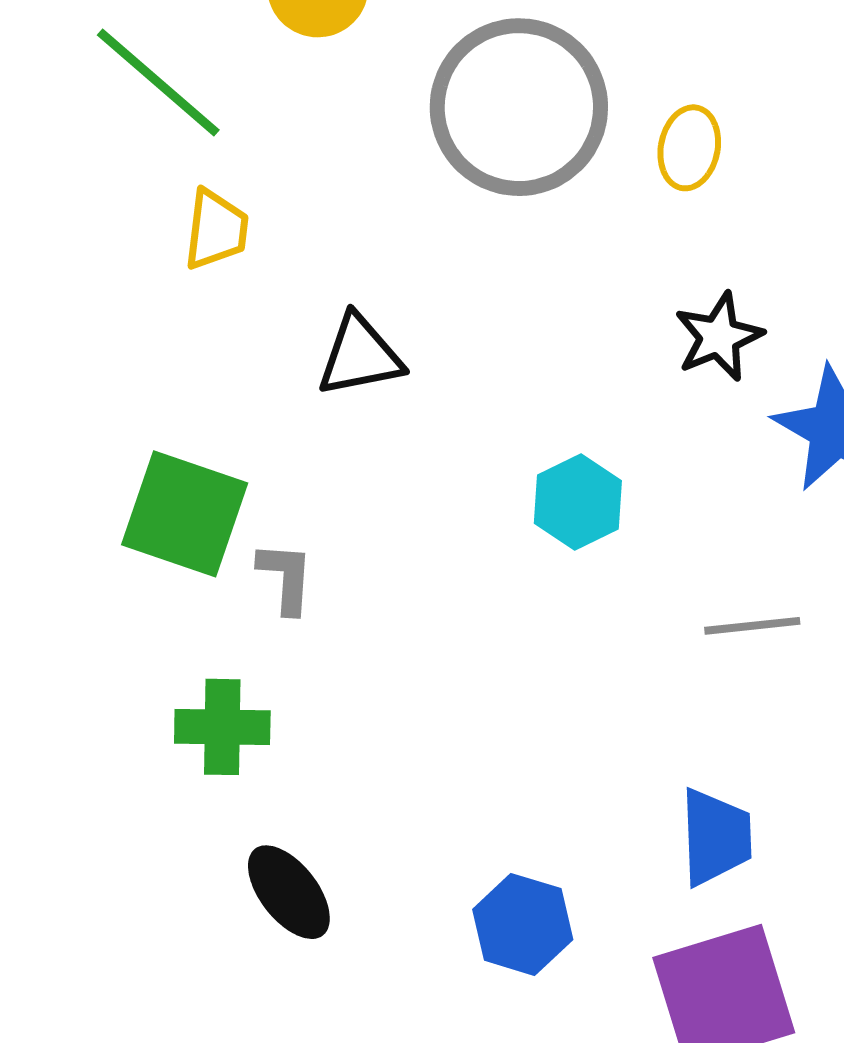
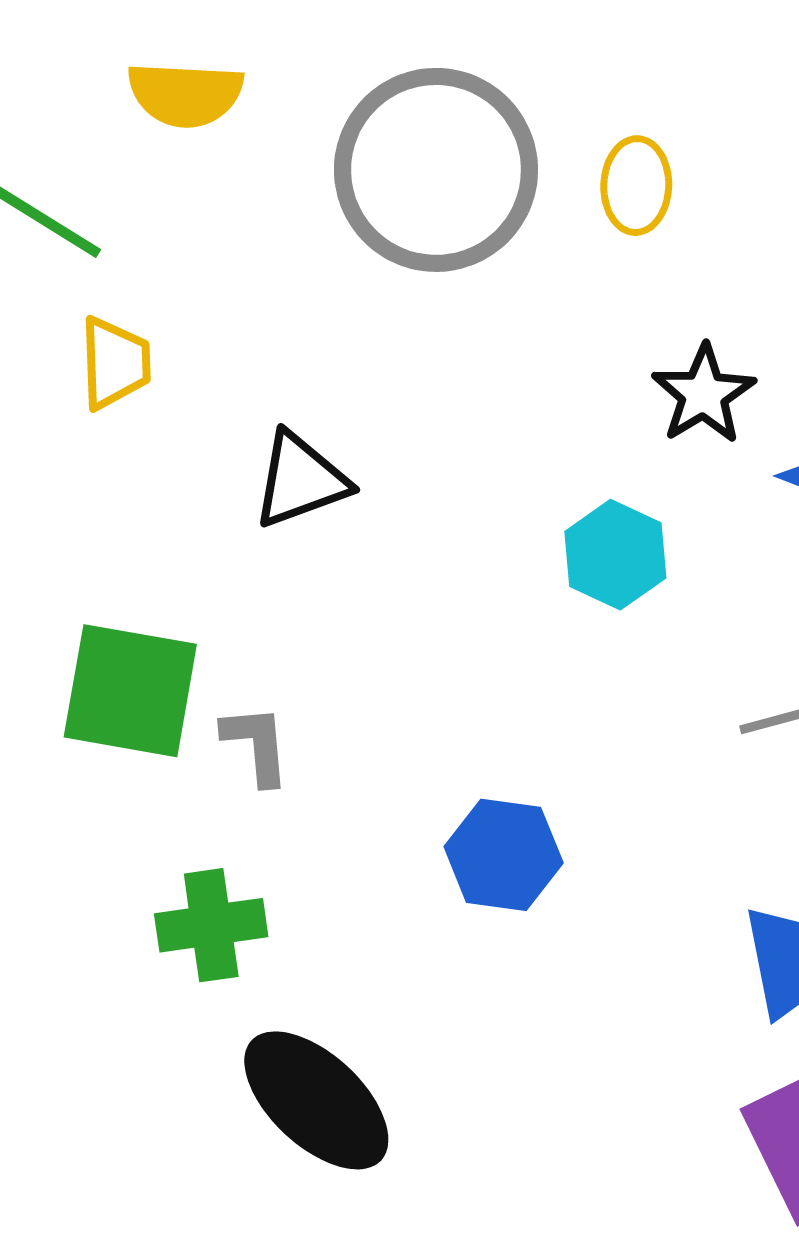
cyan hexagon: (578, 502) -> (615, 555), moved
black ellipse: (289, 892) -> (316, 1100), size x1.4
blue hexagon: (523, 924) -> (504, 855), moved

